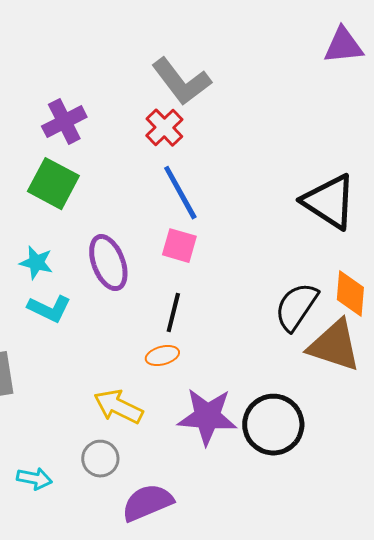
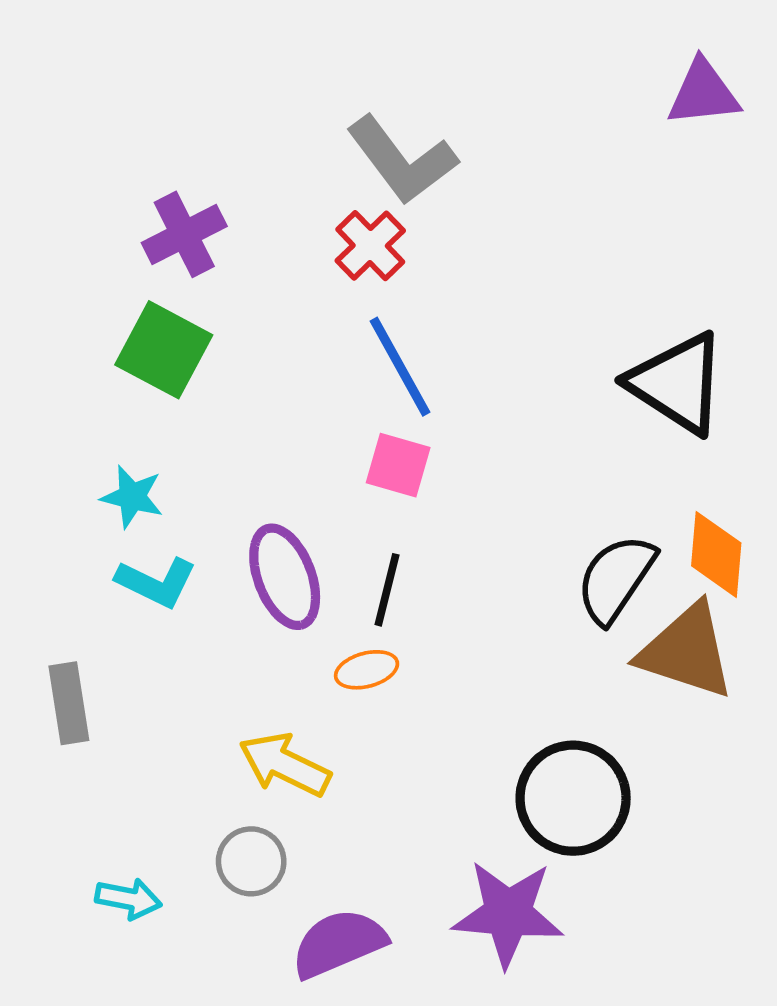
purple ellipse: (108, 263) -> (285, 577), moved
purple star: (207, 417) -> (508, 914), moved

